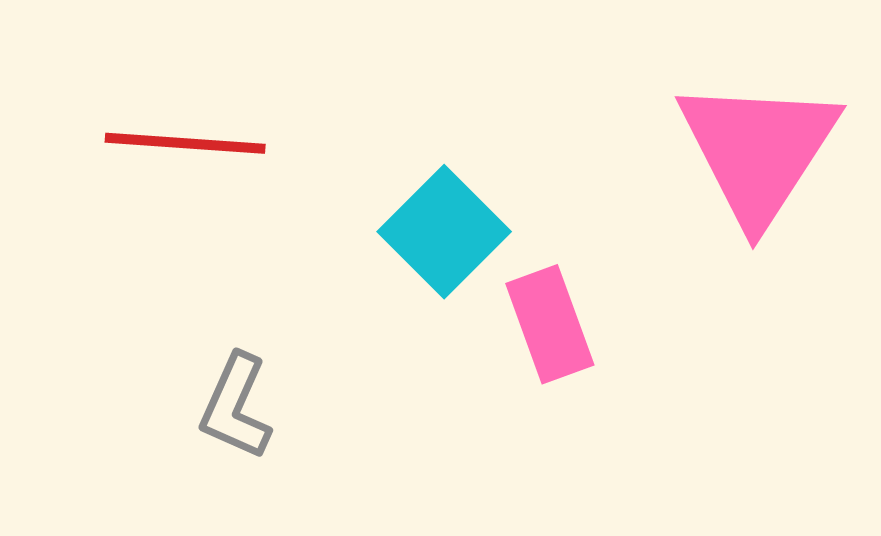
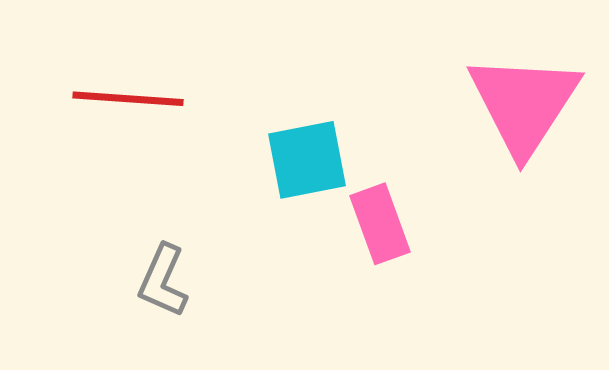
cyan square: (444, 232) -> (307, 160), turned 34

